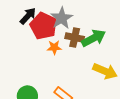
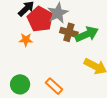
orange star: (54, 47) -> (26, 40), moved

